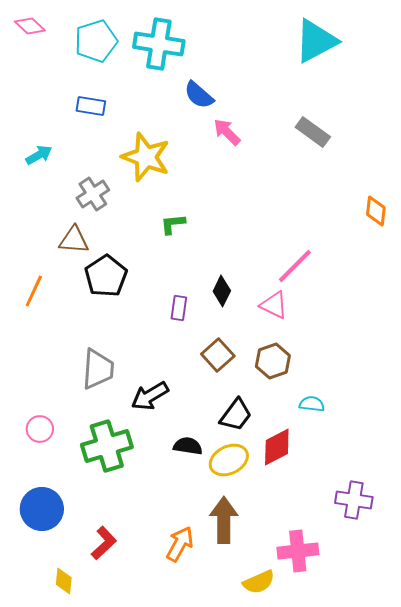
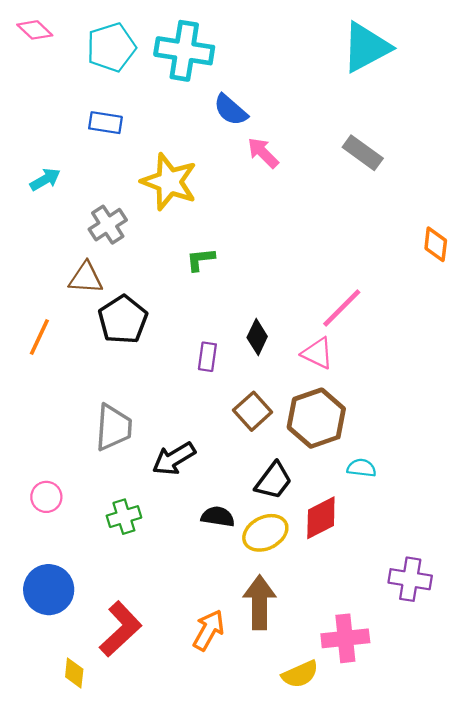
brown hexagon: (273, 361) -> (316, 418), size x1.4
green cross: (107, 446) -> (124, 517), size x0.6
red L-shape: (104, 543) -> (121, 629), size x1.4

